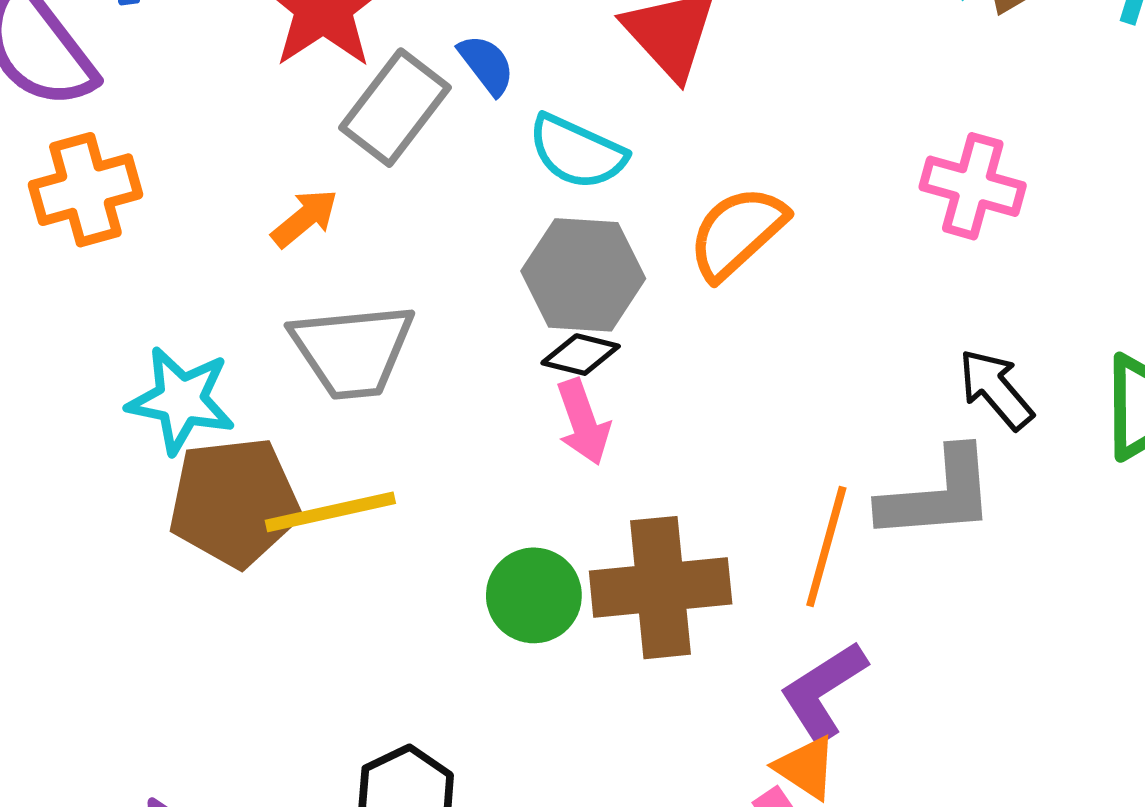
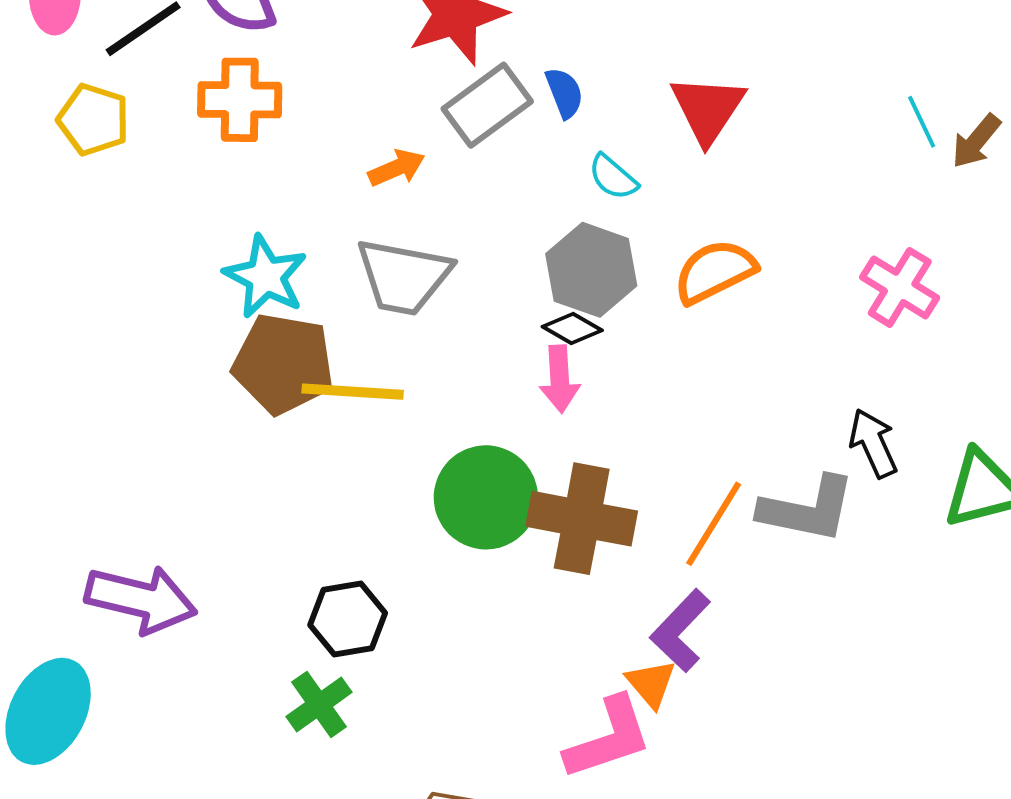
cyan semicircle: (577, 152) -> (613, 177), size x0.7
green circle: (534, 595) -> (486, 497), size x1.4
purple L-shape: (823, 691) -> (680, 631), turned -30

